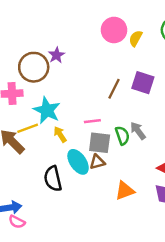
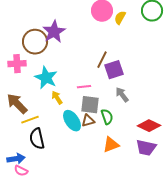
purple star: (56, 55) -> (54, 32), size x1.6
purple square: (143, 83) -> (114, 70), moved, turned -36
yellow line: (28, 128) -> (30, 120), moved
green semicircle: (122, 135) -> (107, 117), moved
black semicircle: (53, 179) -> (37, 139), moved

